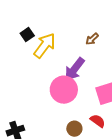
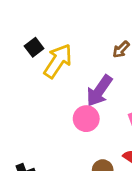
pink circle: (64, 90) -> (86, 119), size x0.7

